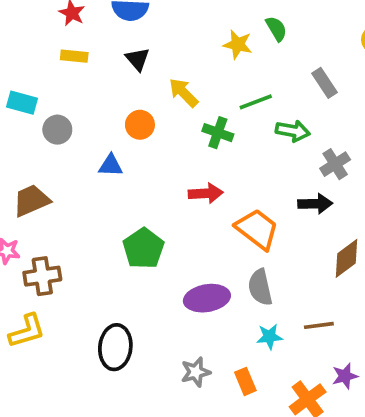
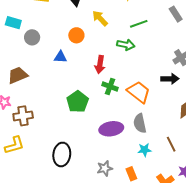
green arrow: (293, 131) -> (126, 45), moved
green cross: (218, 133) -> (110, 87), moved
red arrow: (206, 193) -> (100, 65), moved, turned 102
brown line: (319, 325) -> (171, 144), turned 70

